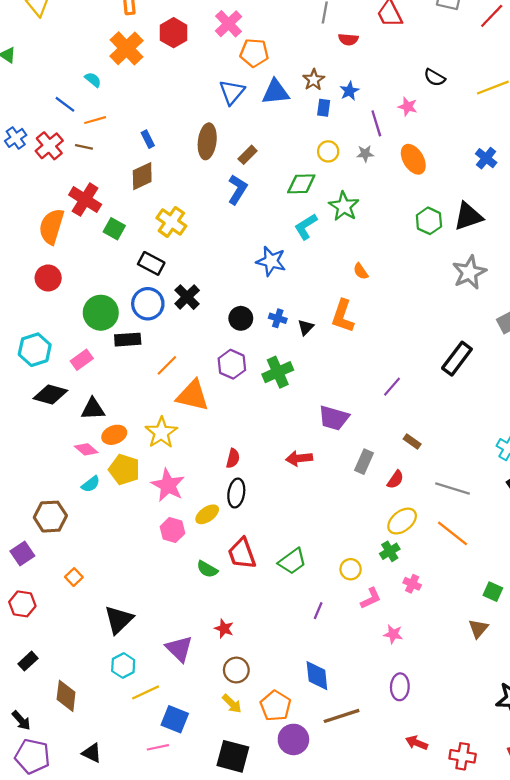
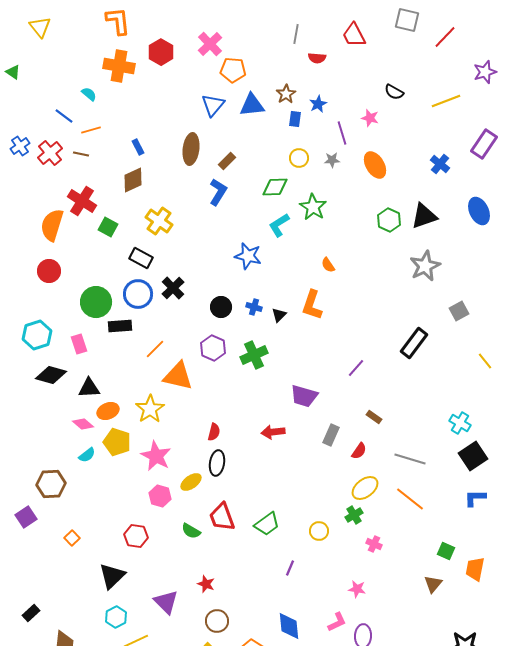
orange cross: (127, 48) -> (119, 66), turned -36
pink rectangle: (82, 360) -> (79, 344), turned -72
pink L-shape: (371, 598) -> (337, 622), moved
red hexagon: (22, 604) -> (136, 536), moved

